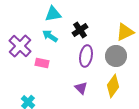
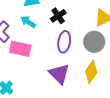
pink rectangle: (42, 63) -> (20, 49), size x1.5
purple triangle: (81, 88) -> (59, 74), size x1.6

